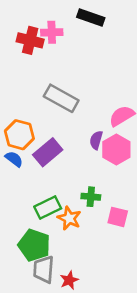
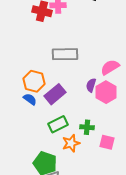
gray rectangle: (61, 98) -> (65, 54), turned -30
green rectangle: (48, 207) -> (58, 124), moved
orange star: (69, 218) -> (71, 143), turned 30

